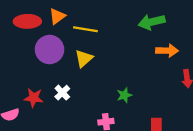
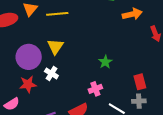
purple circle: (50, 50) -> (29, 57), moved
yellow triangle: (84, 58) -> (55, 47), moved

